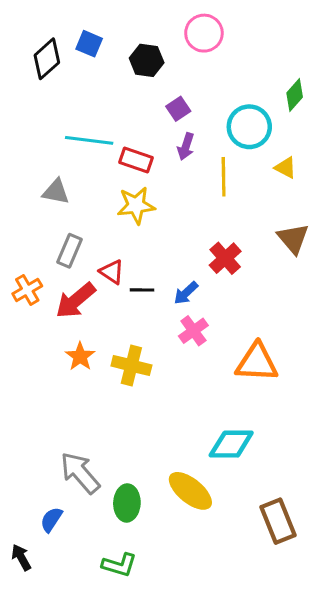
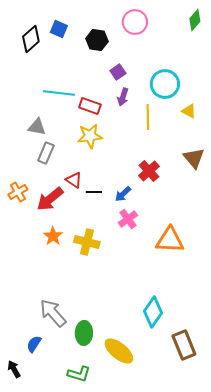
green diamond: (295, 95) -> (195, 20), moved
gray rectangle: (70, 251) -> (46, 153), moved
cyan diamond: (231, 444) -> (153, 312), moved, turned -56
yellow ellipse: (190, 491) -> (119, 351), moved

